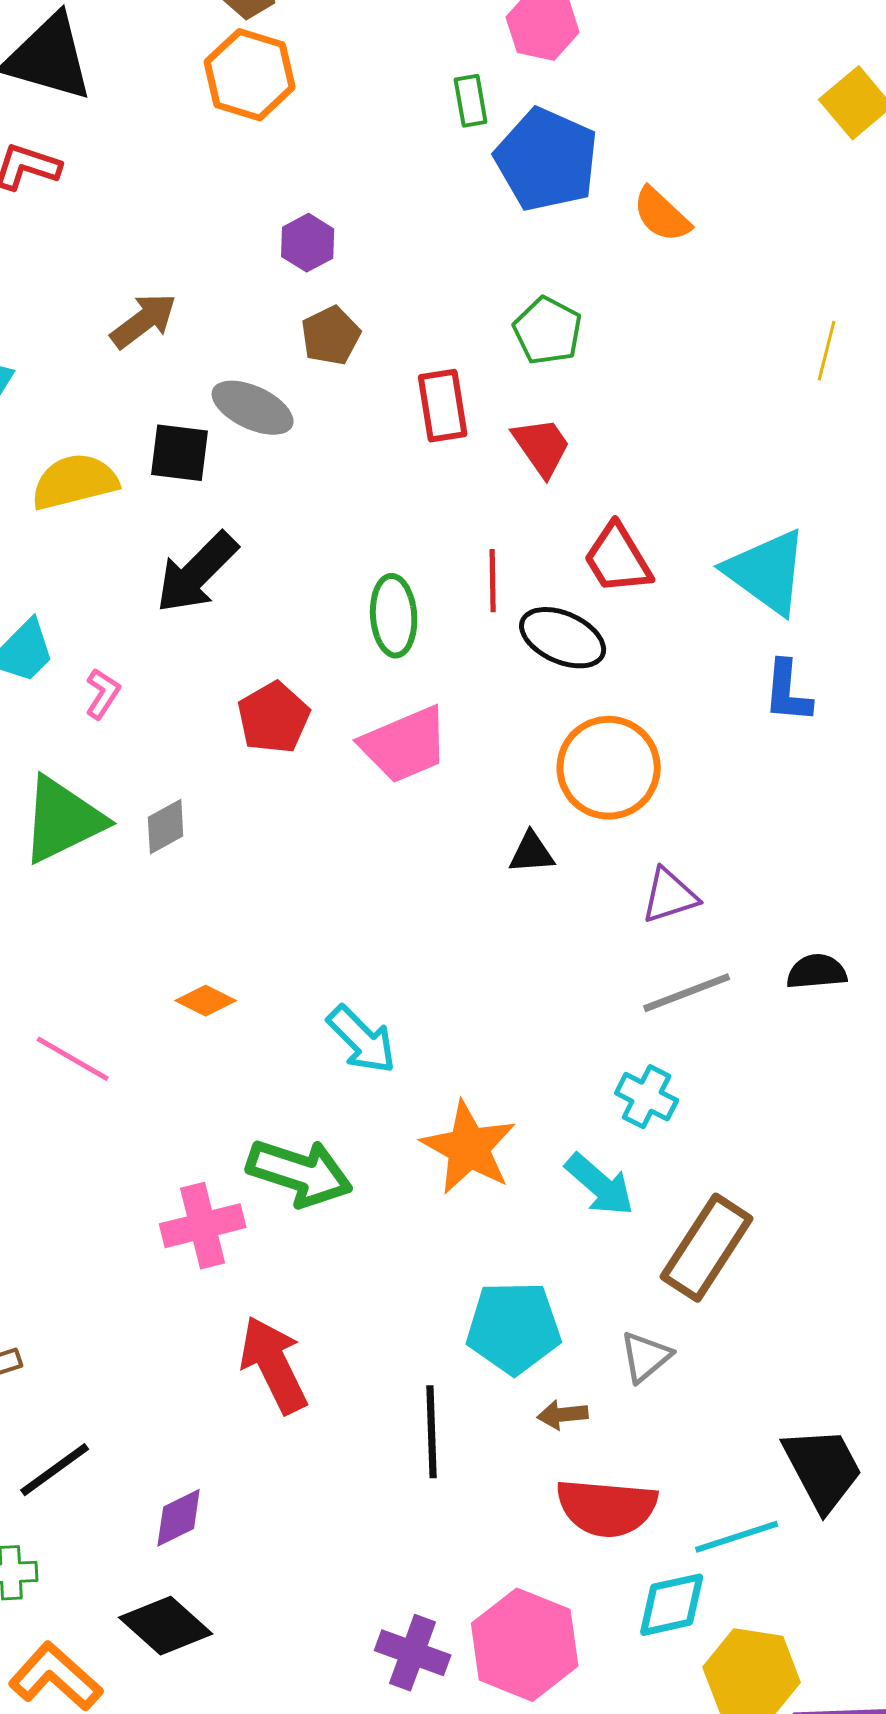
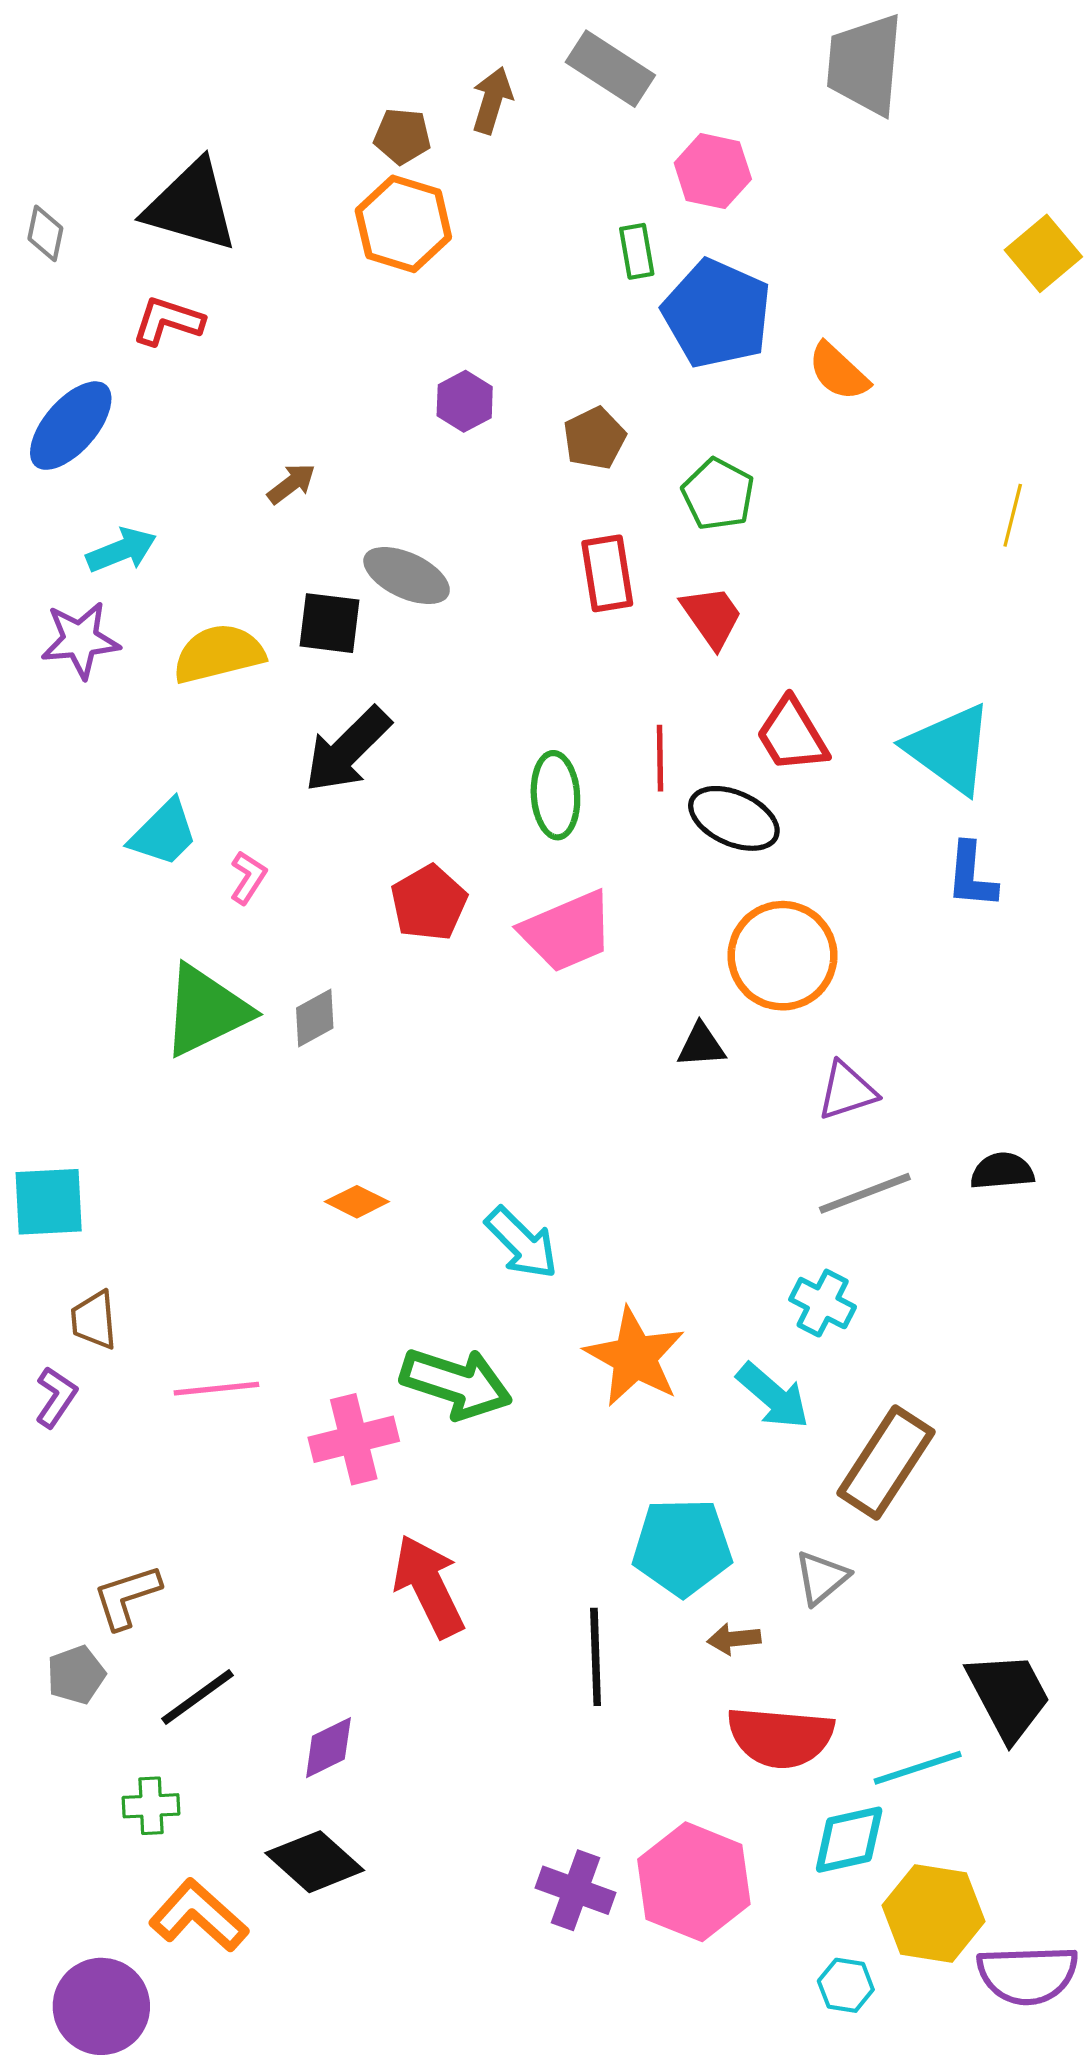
brown arrow: (144, 321) -> (291, 484), size x0.7
brown pentagon: (331, 336) -> (595, 438), moved
pink line: (73, 1059) -> (216, 1389), moved, turned -36

